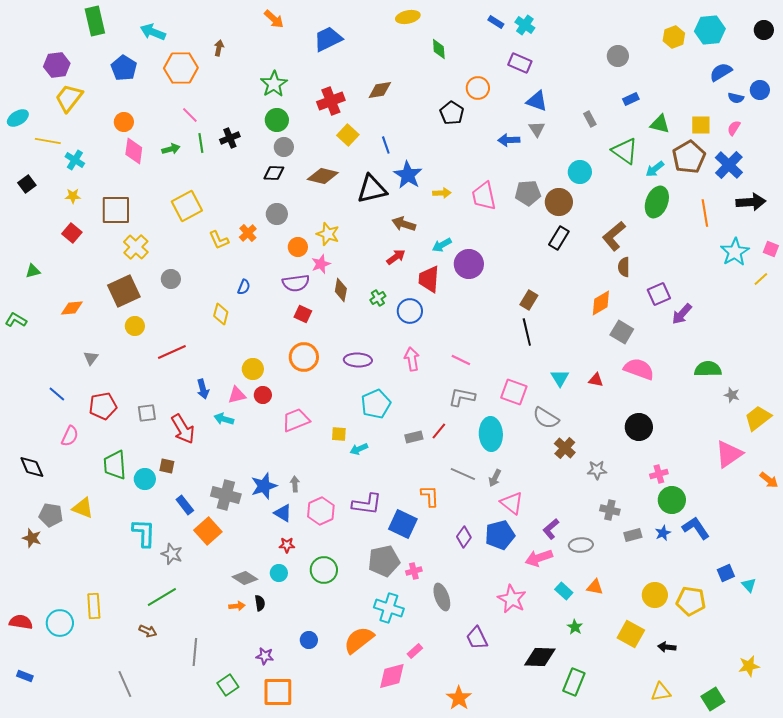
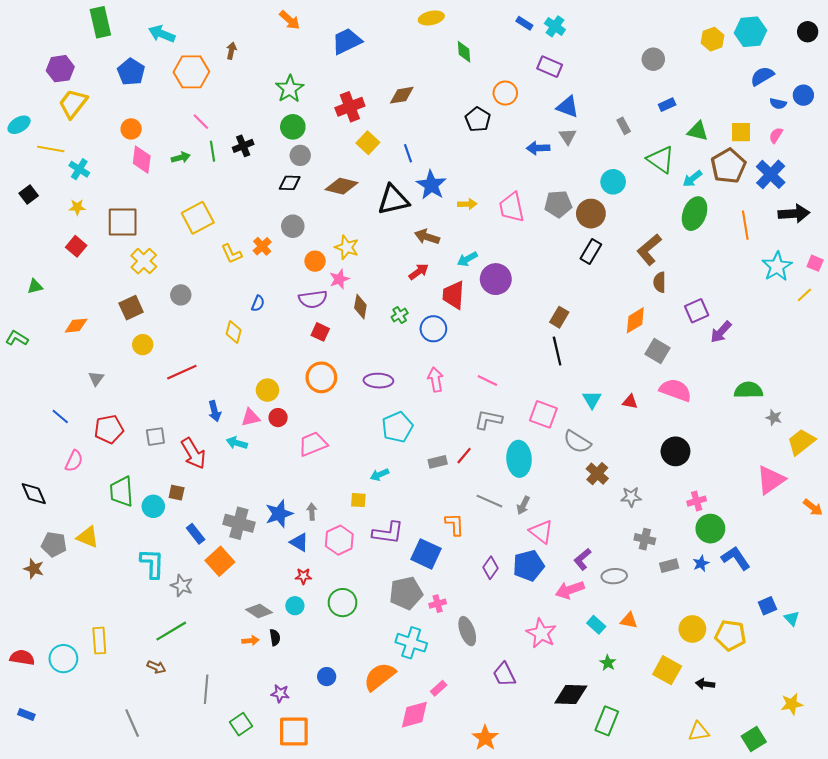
brown square: (124, 291) -> (131, 308), size x0.7
yellow square: (339, 434) -> (358, 500), moved

